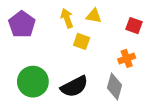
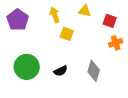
yellow triangle: (94, 16) -> (85, 11), moved
orange cross: (127, 58) -> (116, 43), moved
black semicircle: (74, 86) -> (61, 71), size x0.6

